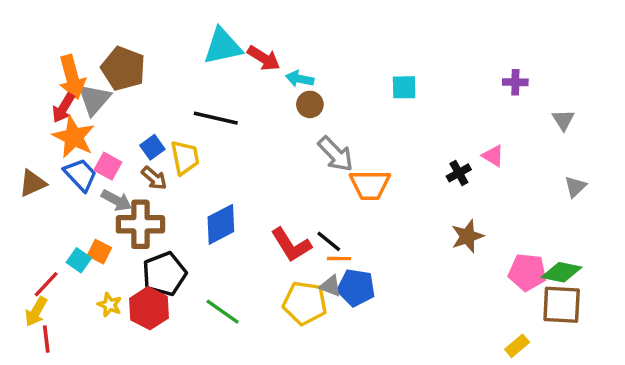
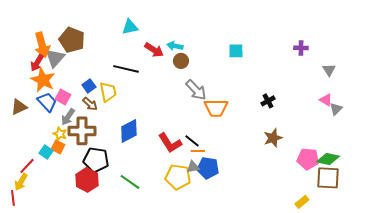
cyan triangle: (223, 46) -> (130, 27), size x0.7
red arrow: (264, 58) -> (154, 50), moved
pink triangle: (493, 156) -> (326, 100), moved
gray arrow: (116, 200) -> (68, 117), turned 96
black pentagon: (164, 274) -> (96, 160), turned 30
gray triangle: (330, 286) -> (193, 167), turned -32
yellow star: (110, 305) -> (60, 134), moved
red line: (46, 339) -> (13, 198), moved

